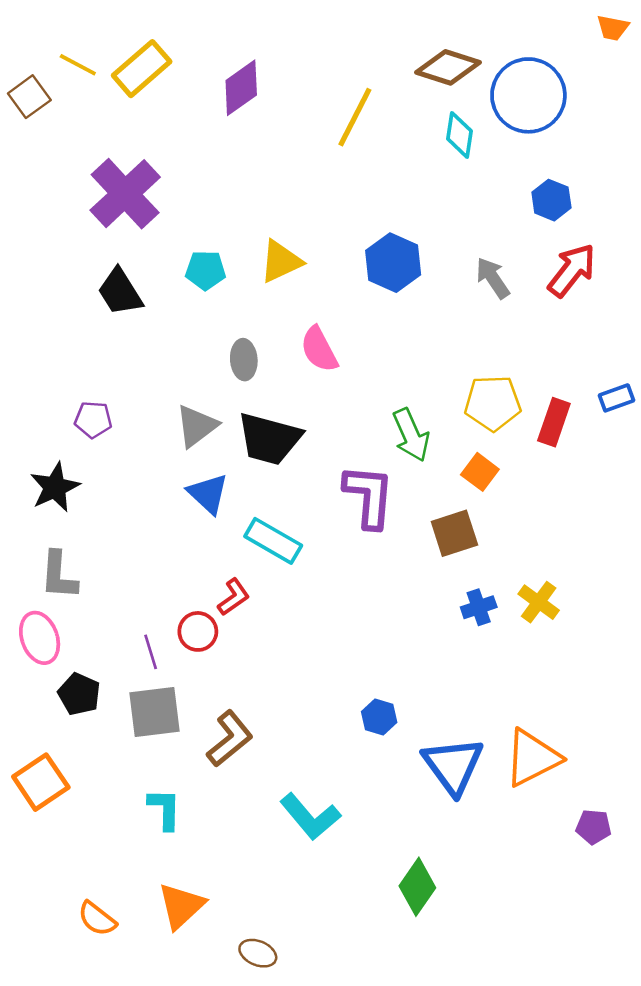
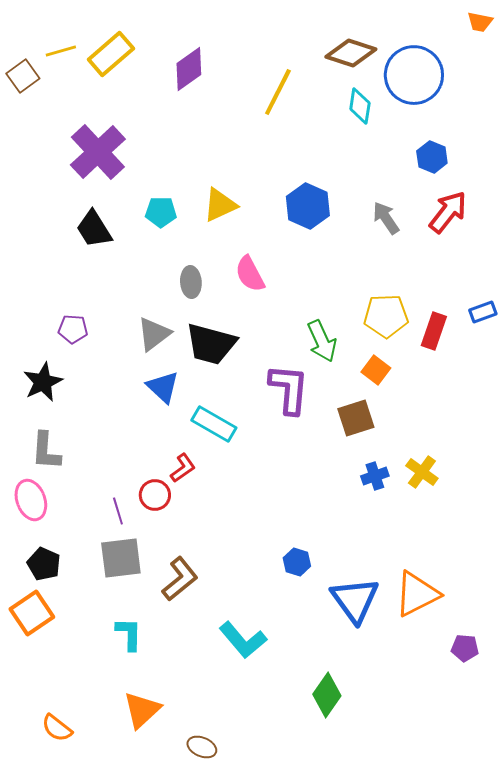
yellow line: (78, 65) -> (61, 51), turned -44
black pentagon: (79, 694) -> (44, 564), moved
orange semicircle: (97, 919) -> (57, 728), moved

